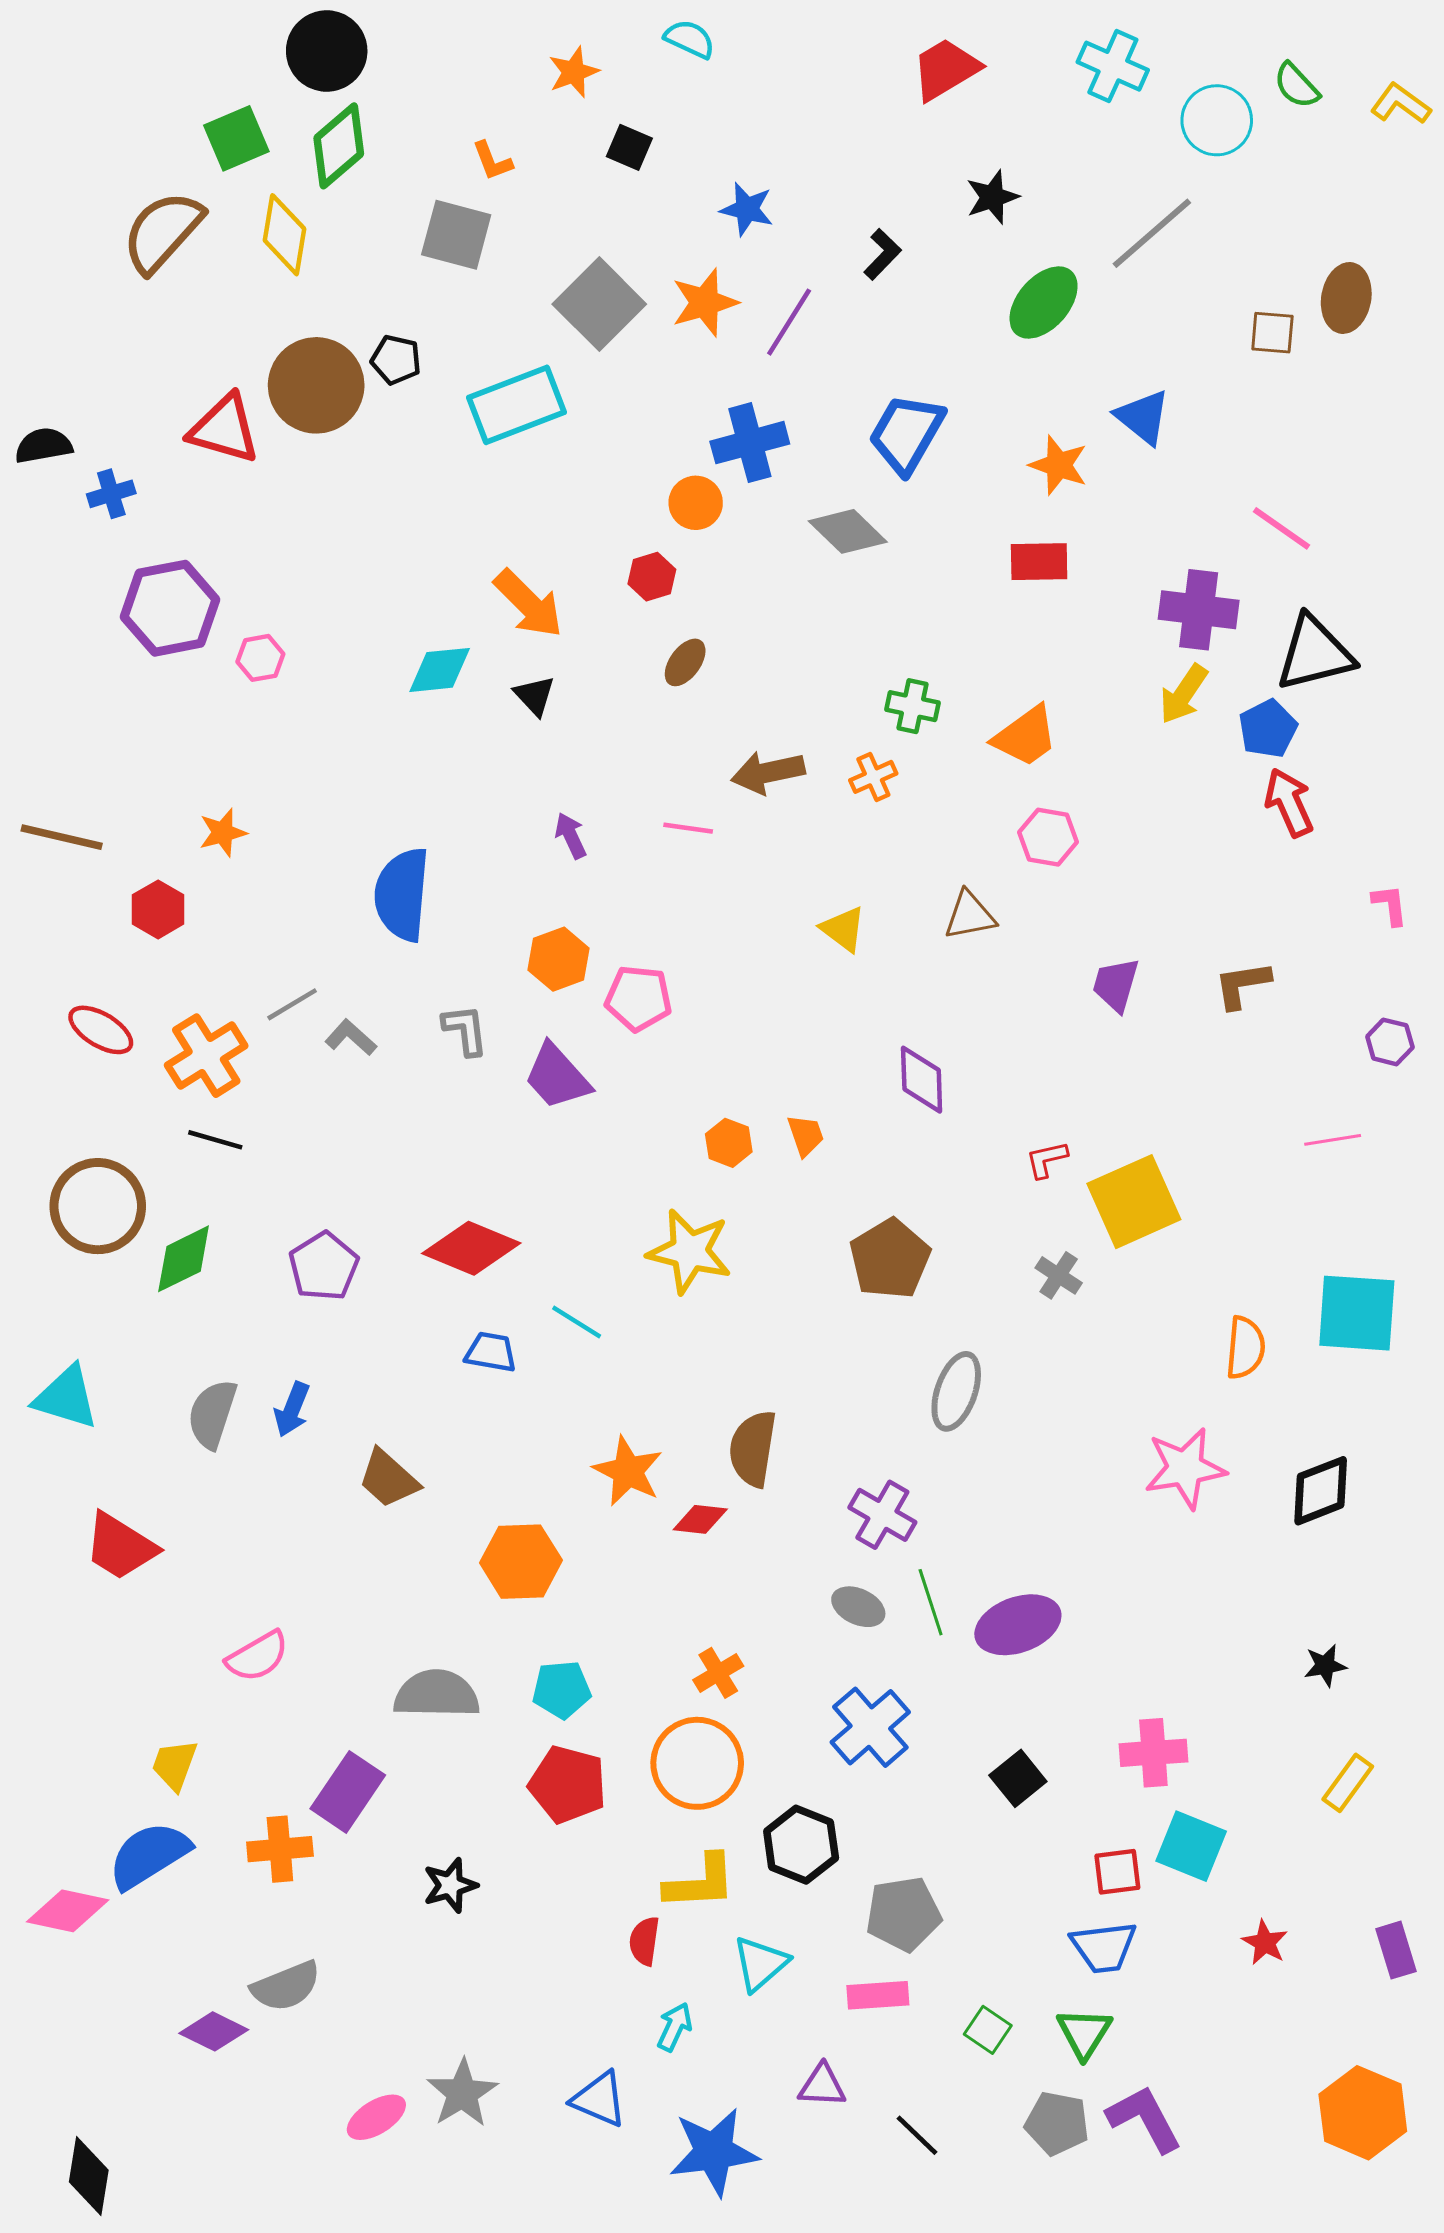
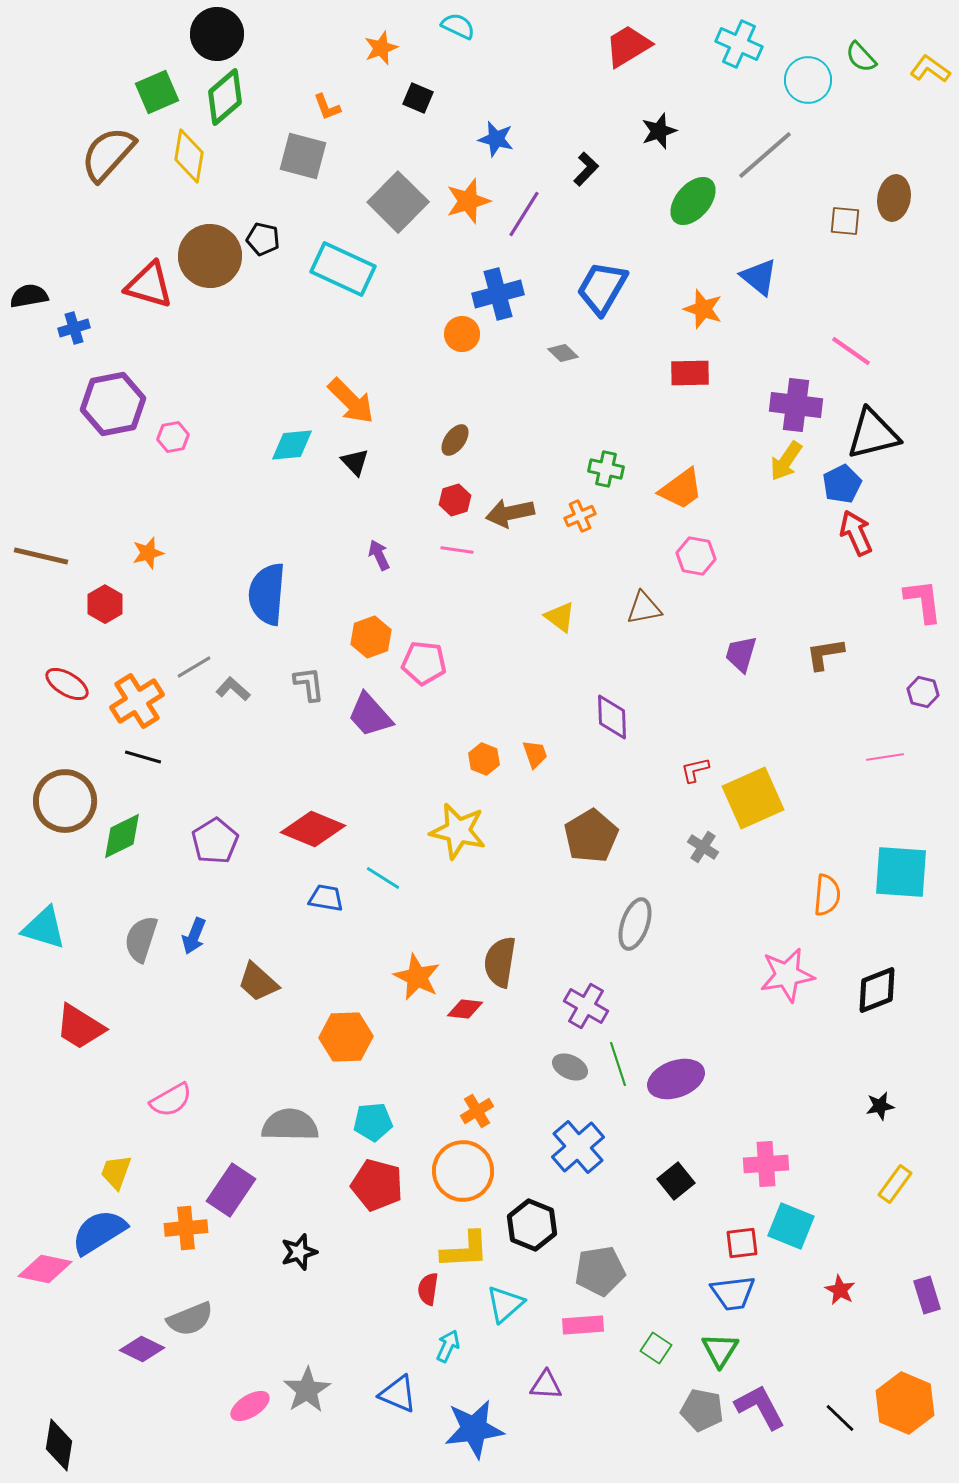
cyan rectangle: (516, 405) -> (343, 269), turned 46
gray diamond: (848, 531) -> (563, 353), size x0.6
red hexagon: (652, 577) -> (455, 500), moved
pink L-shape: (1390, 905) -> (923, 601), size x1.6
black line: (917, 2135) -> (840, 1418), moved

